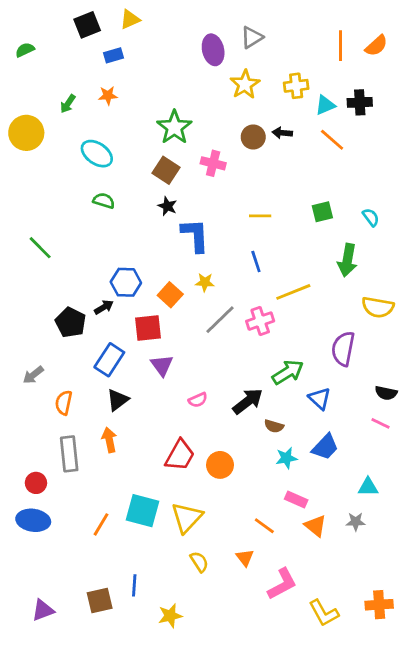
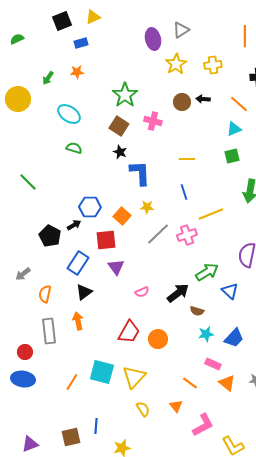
cyan triangle: (325, 105) -> (234, 129), moved
blue trapezoid: (325, 447) -> (234, 338), moved

